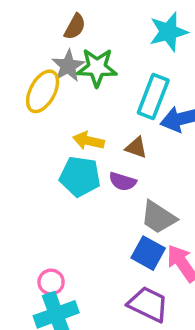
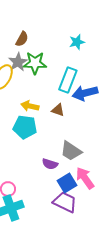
cyan star: (169, 32) -> (77, 42), size x0.7
purple semicircle: (123, 182) -> (50, 164), moved
blue square: (148, 253) -> (67, 183), moved, turned 30

